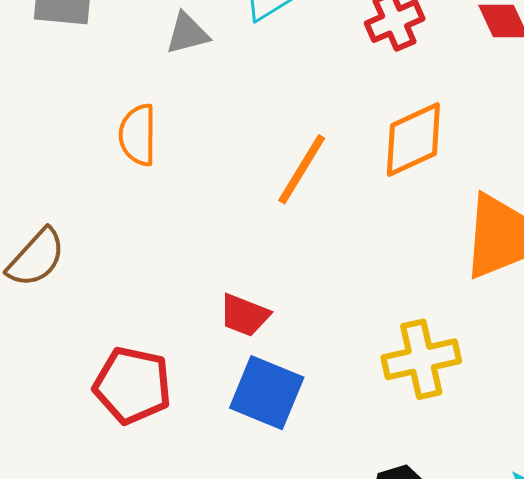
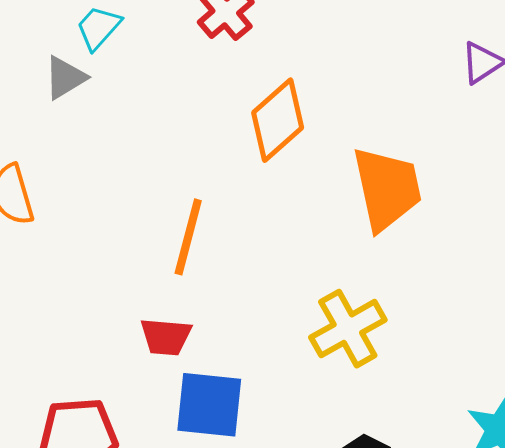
gray triangle: (187, 33) -> (65, 78), moved
orange line: (302, 169) -> (188, 237), moved

